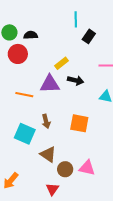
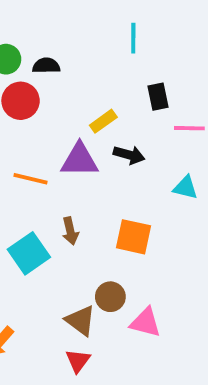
black rectangle: (89, 36) -> (158, 97), moved, turned -48
cyan square: (25, 134) -> (29, 253), turned 30
brown triangle: (48, 154) -> (81, 321), moved
brown circle: (65, 169) -> (110, 297), moved

